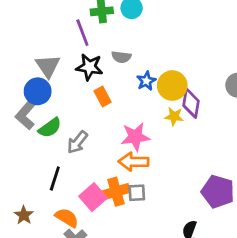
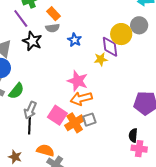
black star: (89, 67) -> (32, 41), turned 30
yellow circle: (172, 86) -> (121, 34), moved
orange rectangle: (103, 96) -> (54, 14), moved
pink star: (135, 137) -> (78, 81), turned -30
gray arrow: (77, 142) -> (30, 110), moved
pink square: (93, 197) -> (57, 115), moved

